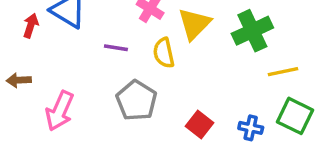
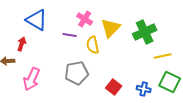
red arrow: (31, 26) -> (22, 44), moved
purple line: (116, 48) -> (70, 35), moved
gray pentagon: (136, 101) -> (77, 73), turned 30

